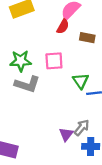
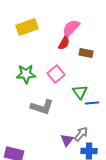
pink square: (54, 61) -> (56, 74), turned -36
gray L-shape: (27, 84) -> (42, 107), moved

